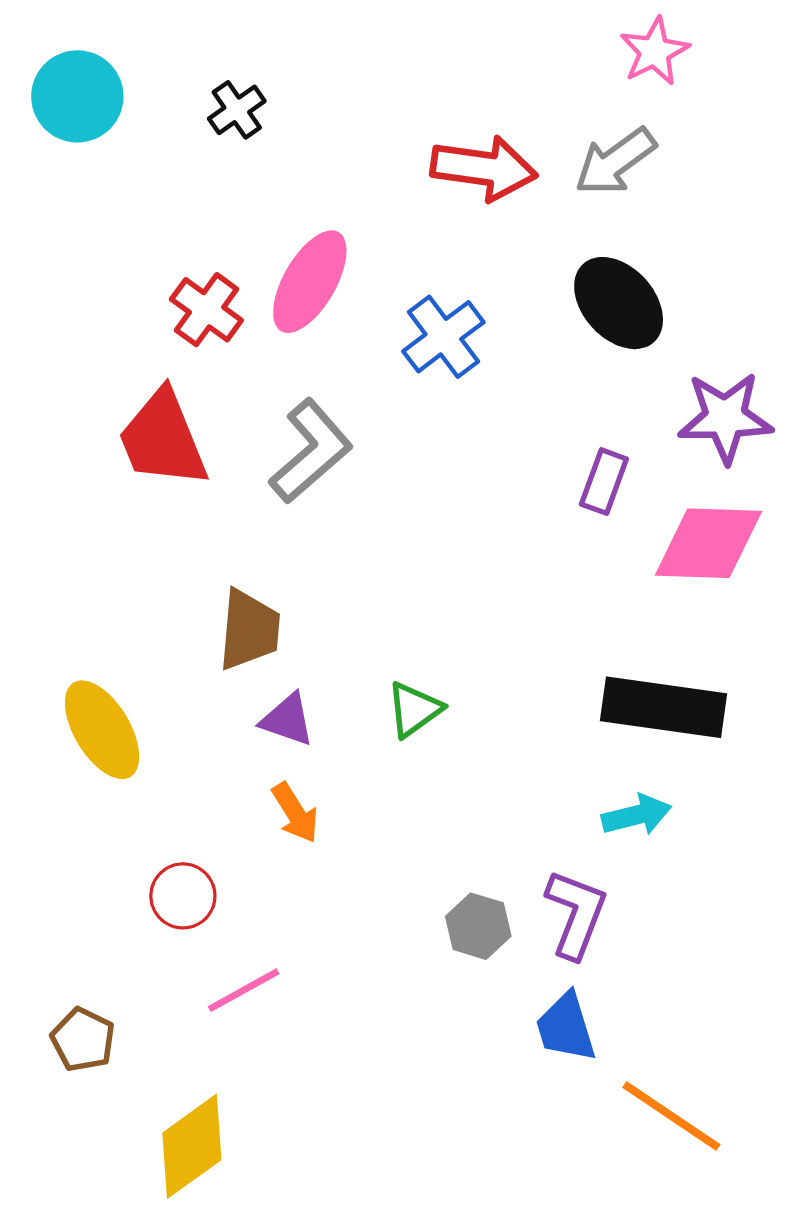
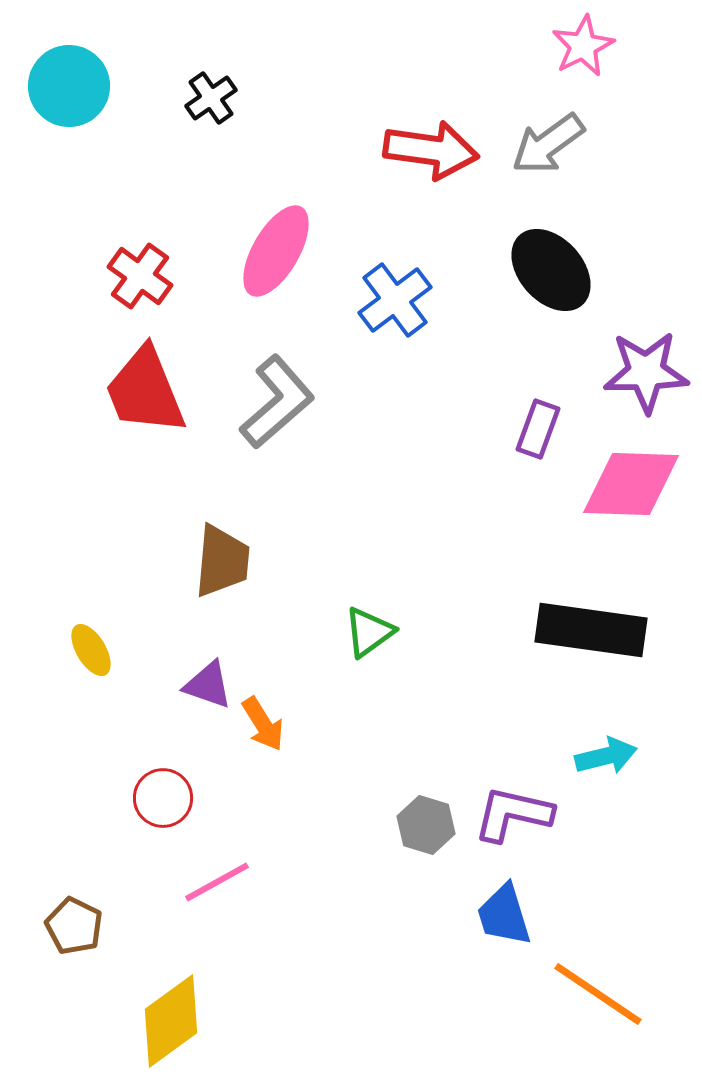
red cross: (206, 310) -> (140, 276), moved
purple triangle: (287, 720) -> (208, 685), moved
yellow ellipse: (102, 730) -> (91, 650), size x0.6
cyan arrow: (637, 815) -> (606, 756), moved
purple L-shape: (576, 914) -> (513, 814), turned -98

